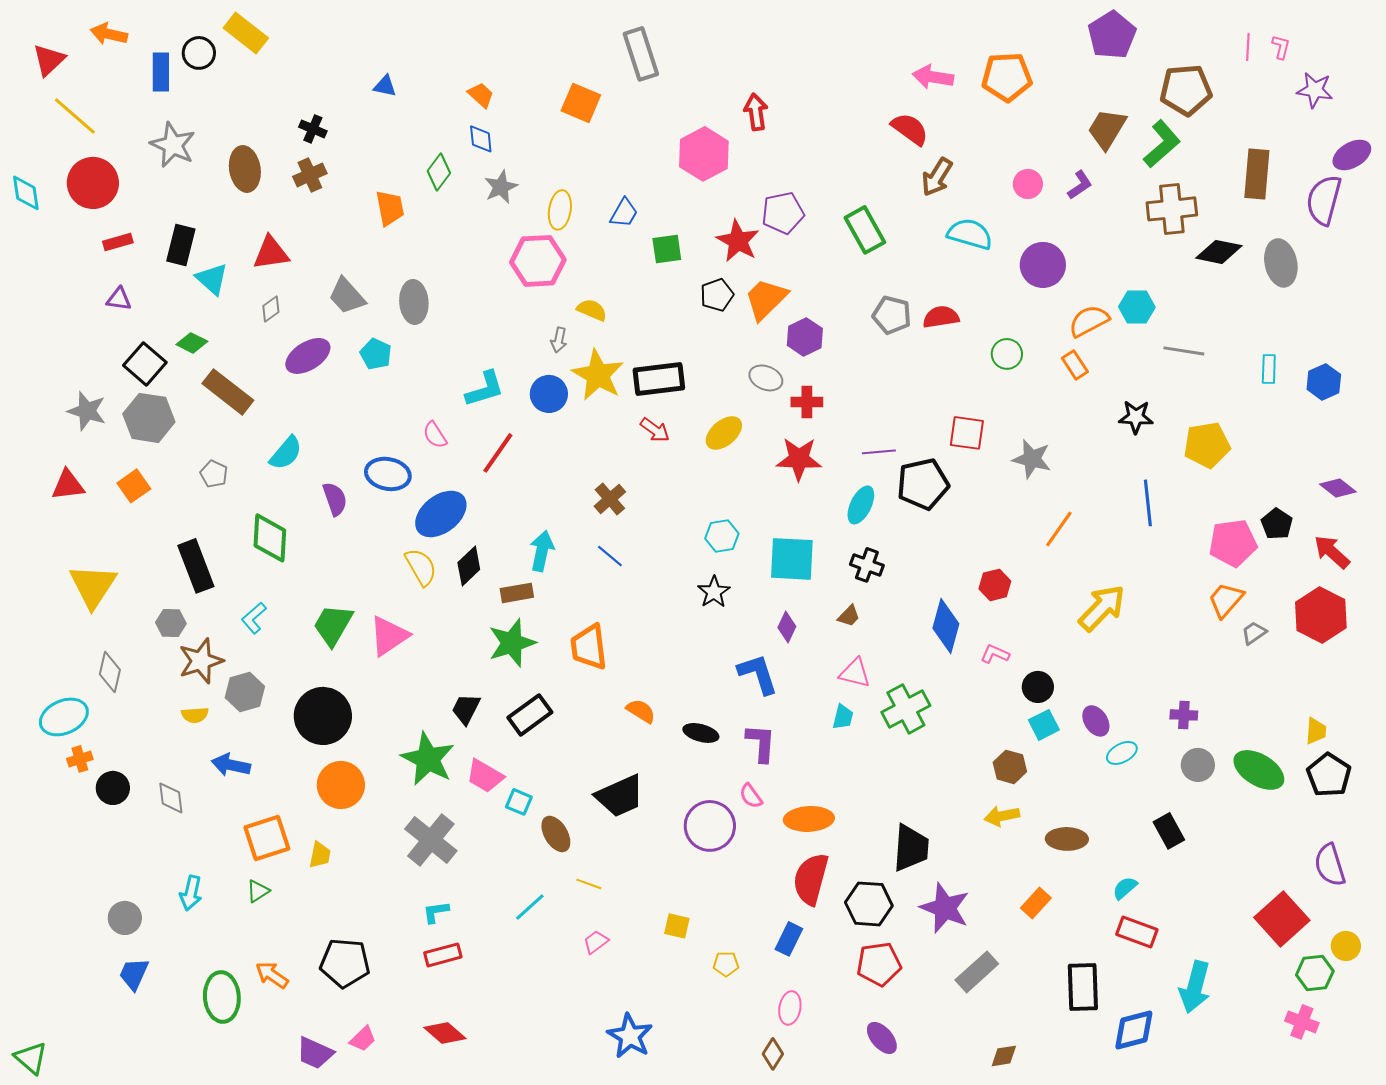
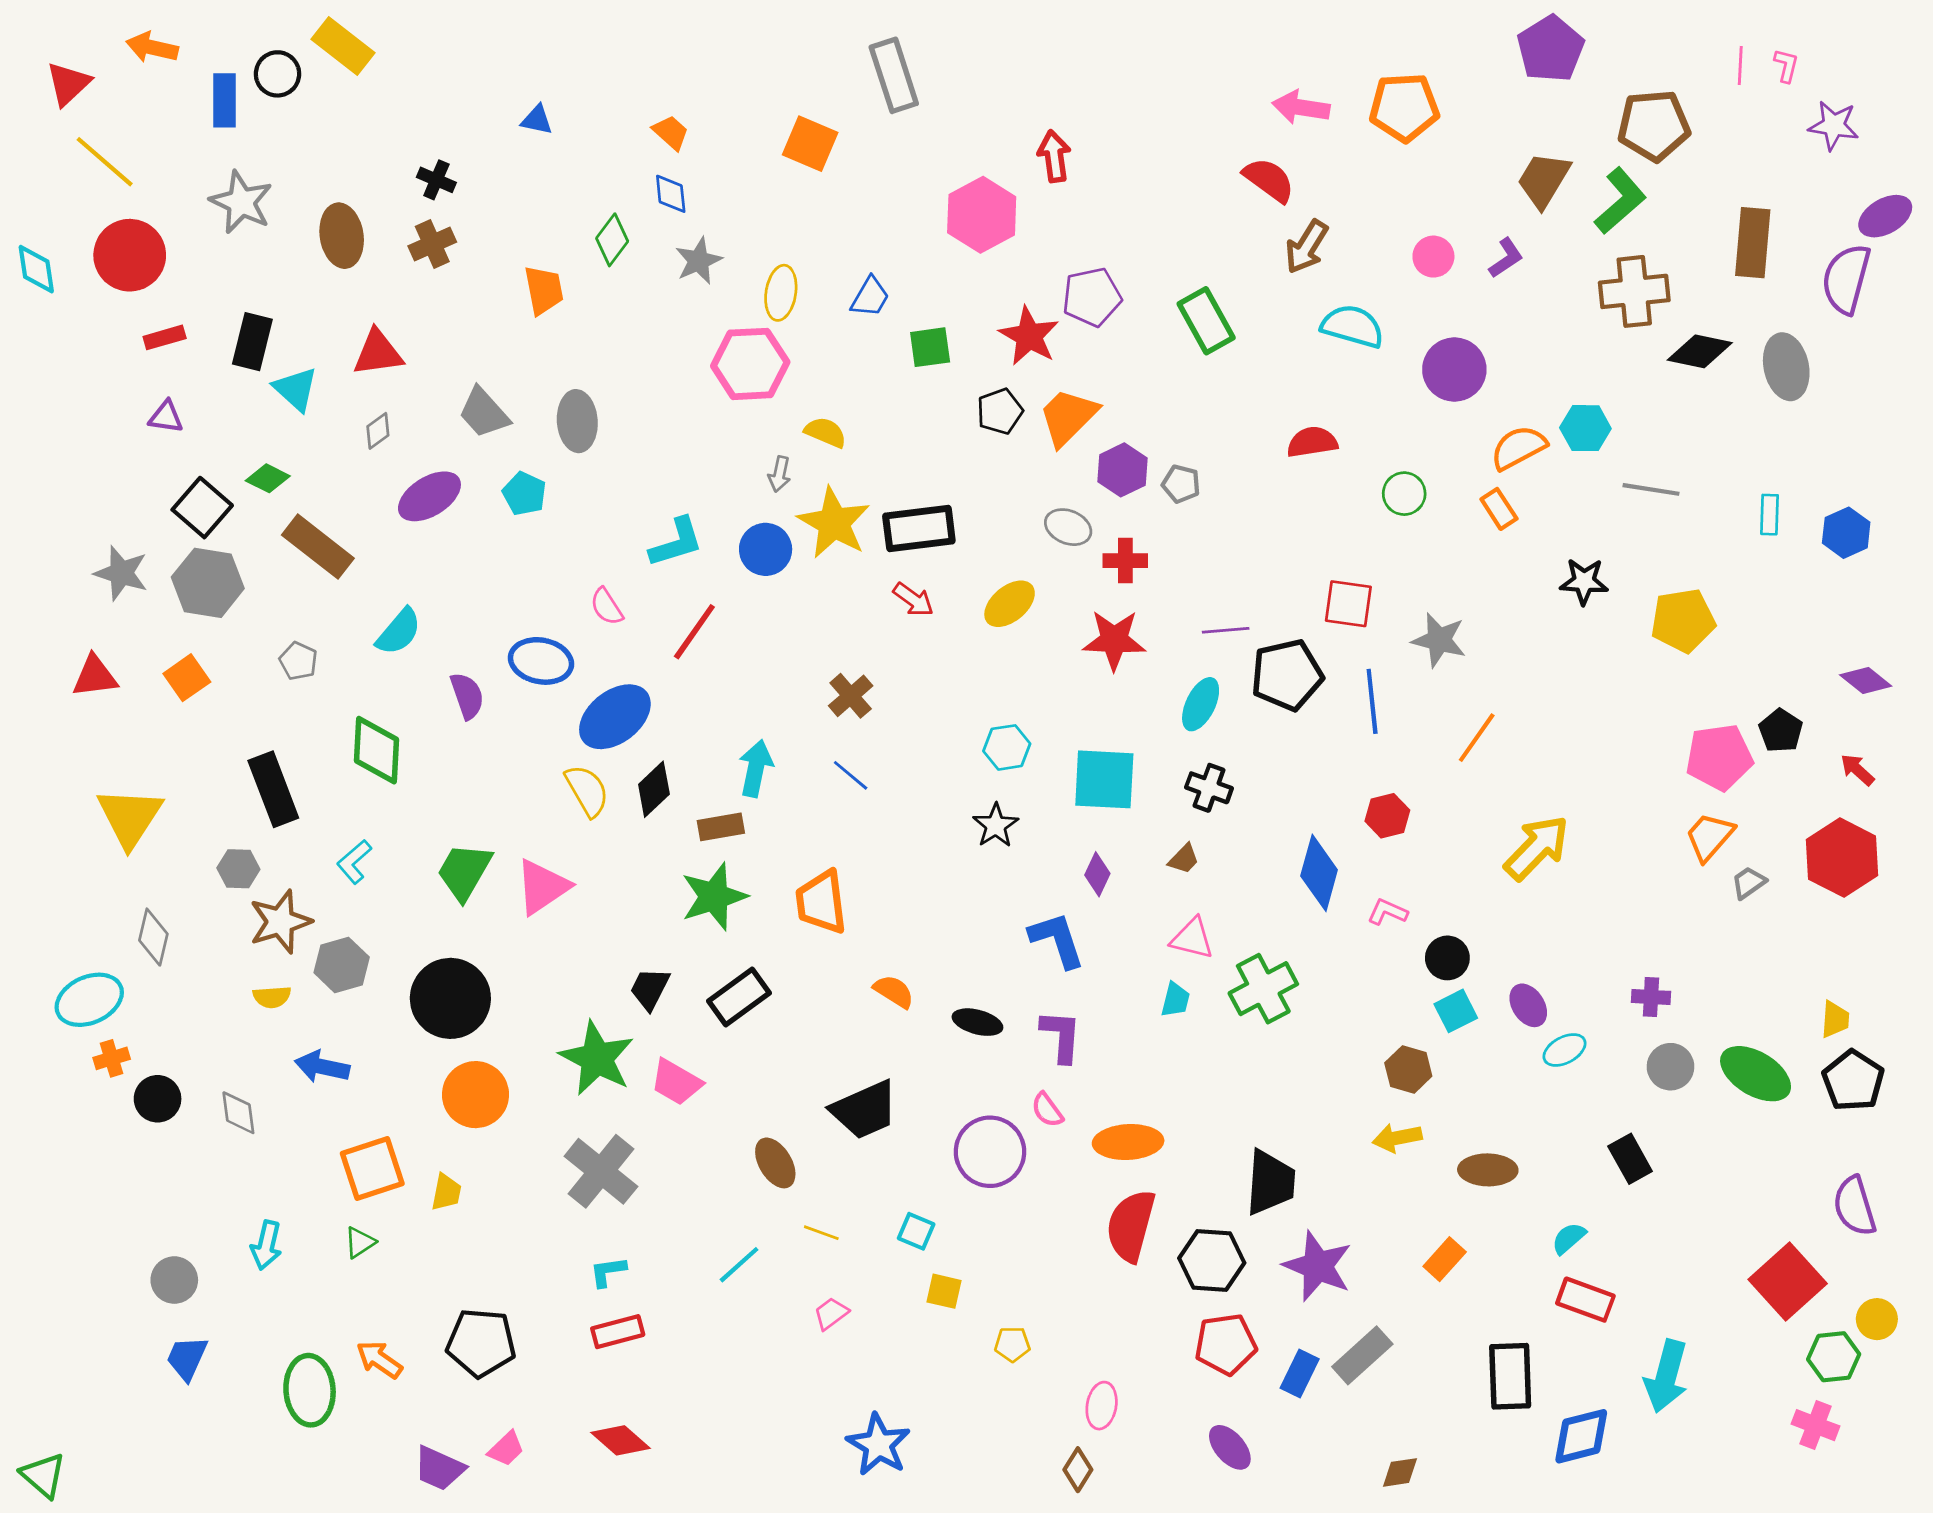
gray pentagon: (892, 315) -> (1181, 484), moved, size x0.7
blue line: (1148, 503) -> (1372, 701), moved
red arrow: (1332, 552) -> (1857, 770), size x0.7
cyan square: (519, 802) -> (916, 1231), moved
blue rectangle: (789, 939) -> (1300, 1373), moved

